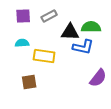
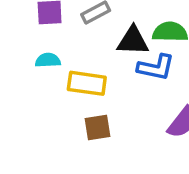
brown square: (29, 82) -> (97, 128), moved

